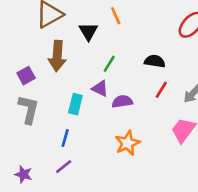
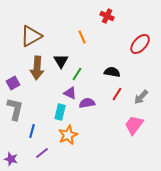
black triangle: (88, 31) -> (61, 61), moved
cyan rectangle: (75, 104) -> (60, 112), moved
blue line: (65, 138) -> (32, 131), moved
orange star: (127, 143) -> (68, 135), moved

